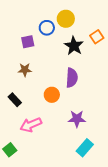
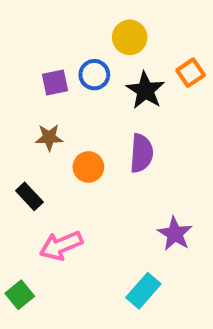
blue circle: (47, 28) -> (94, 75), moved
orange circle: (52, 95) -> (88, 167), moved
purple star: (77, 119) -> (175, 234), moved, turned 30
cyan rectangle: (85, 148) -> (143, 291), moved

